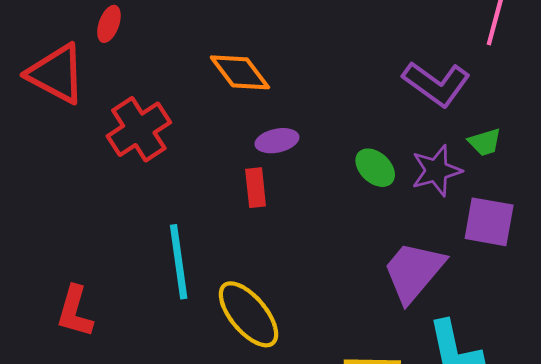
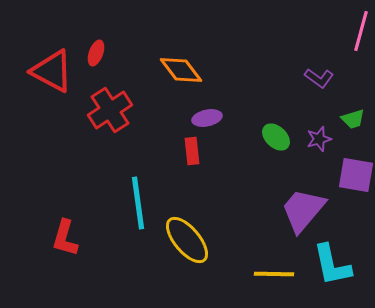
red ellipse: (109, 24) -> (96, 53), moved
purple L-shape: (436, 84) -> (319, 78), size x0.6
purple star: (436, 171) -> (319, 139), size x0.7

